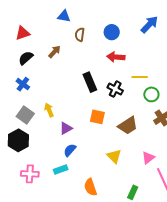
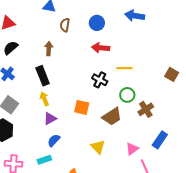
blue arrow: (149, 25) -> (135, 16), turned -126
brown arrow: (54, 52) -> (49, 49), moved, turned -40
black rectangle: (90, 82) -> (43, 76), moved
green circle: (151, 94) -> (127, 95), moved
yellow arrow: (49, 110) -> (44, 99), moved

